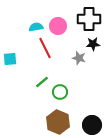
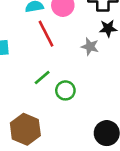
brown hexagon: (58, 122) -> (25, 129), moved

